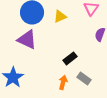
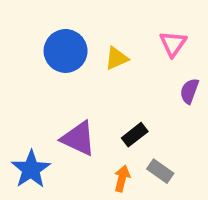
purple triangle: (27, 39) -> (78, 138), moved

